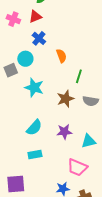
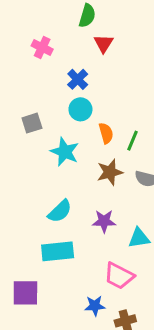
red triangle: (35, 16) -> (104, 43), moved, turned -40
orange semicircle: (61, 56) -> (106, 133), moved
cyan circle: (25, 59) -> (80, 109), moved
cyan rectangle: (35, 155) -> (58, 251), size x1.5

